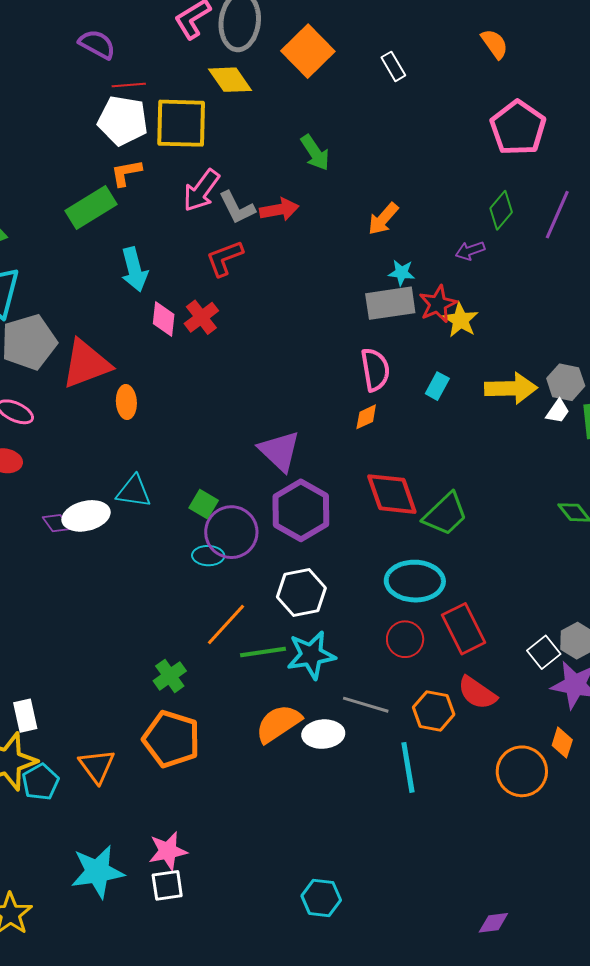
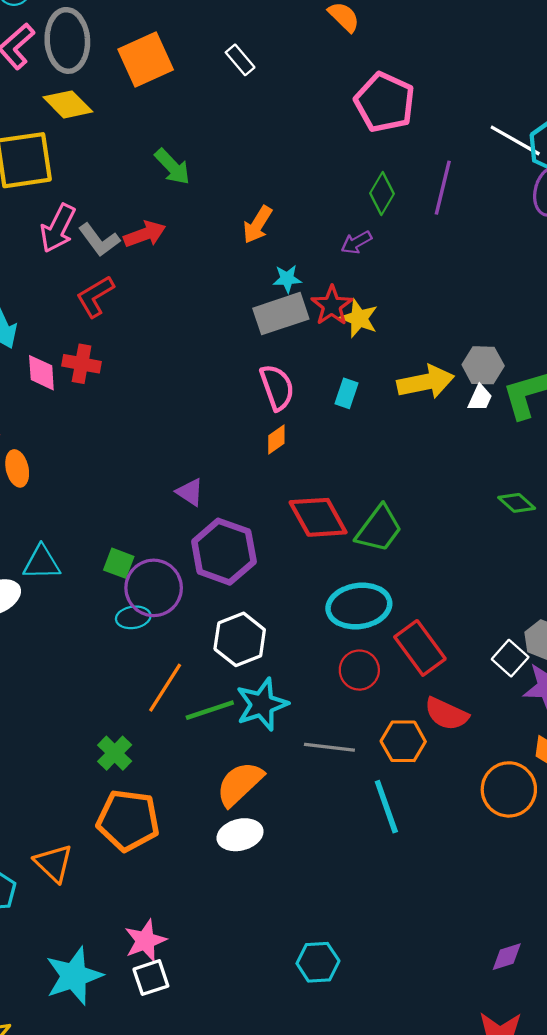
orange square: (308, 51) -> (146, 59), turned 30
red cross: (201, 317) -> (82, 364), turned -32
purple triangle: (279, 451) -> (190, 492), size x0.6
white ellipse: (323, 734) -> (240, 835), moved

